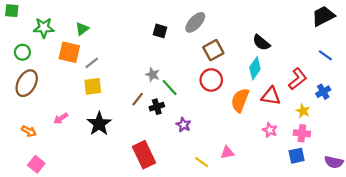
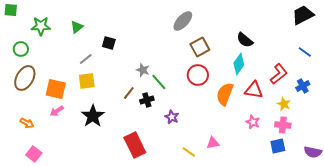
black square: (160, 31) -> (109, 43), moved
orange square: (69, 52) -> (56, 89), moved

